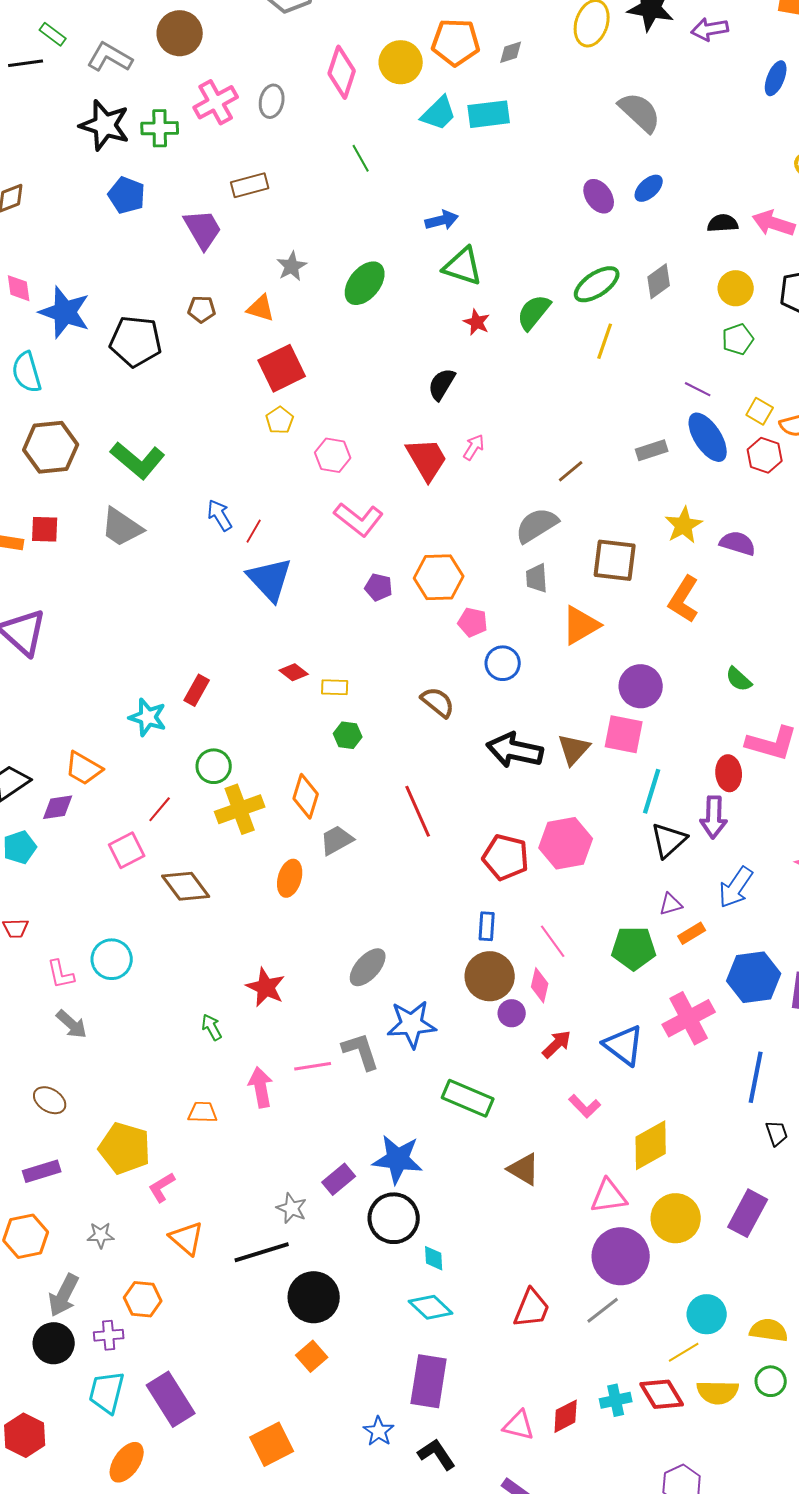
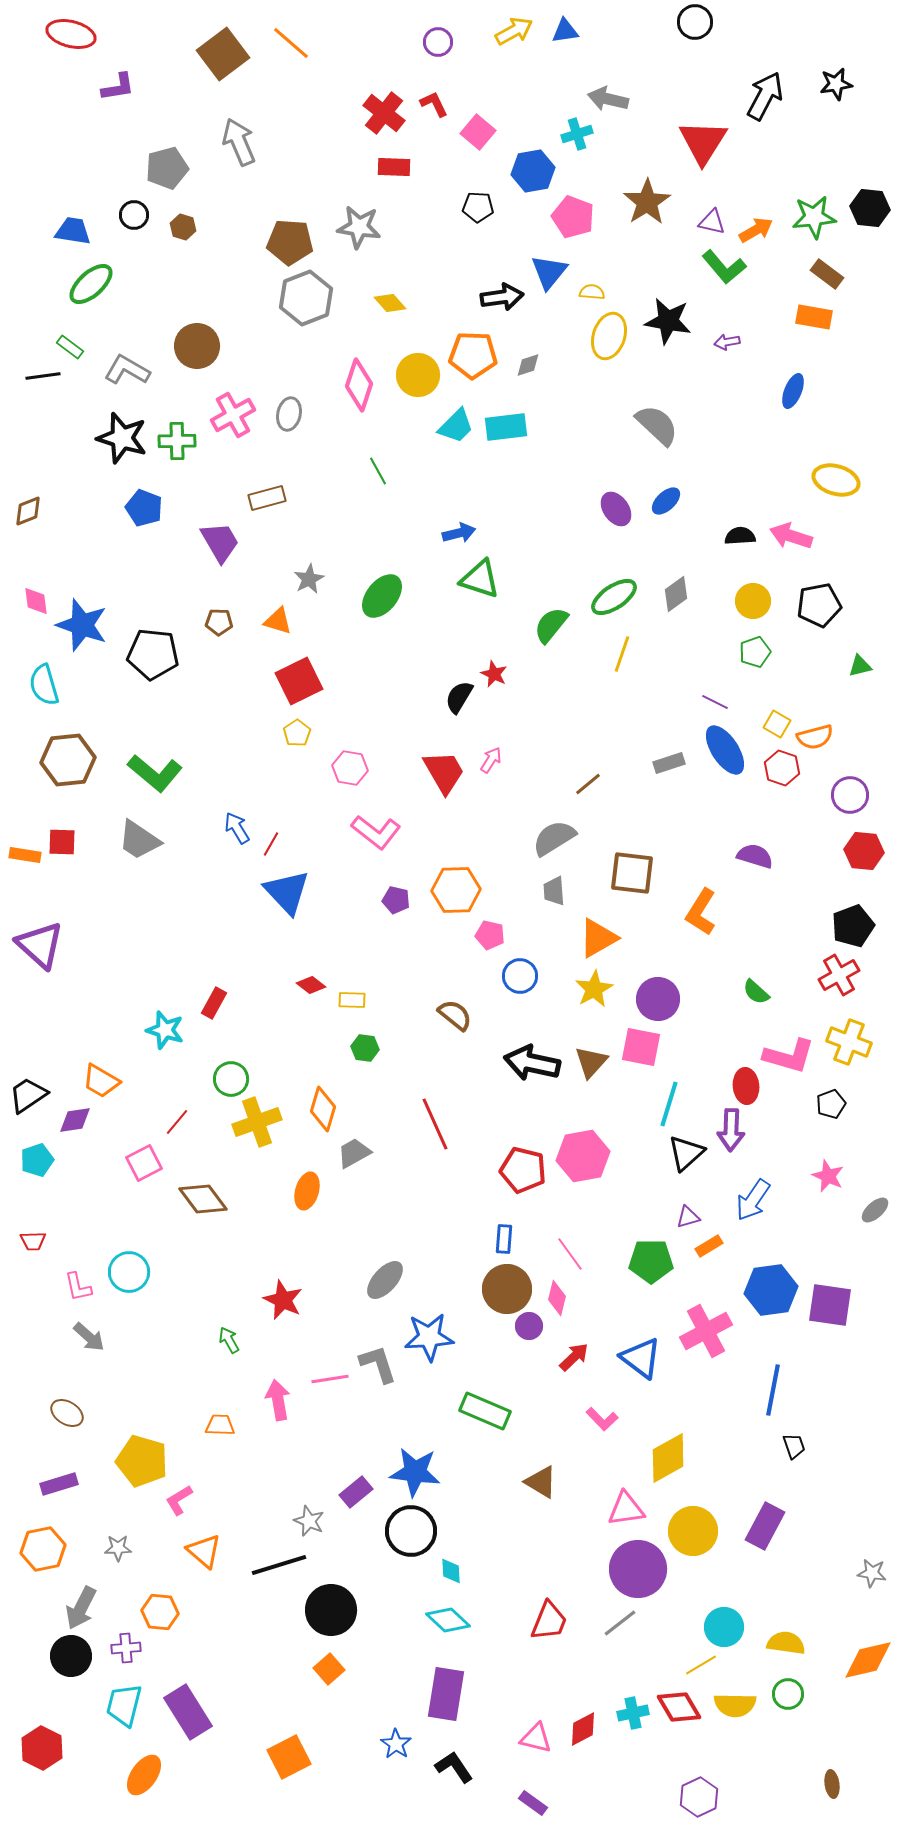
purple arrow: (710, 29) -> (727, 342), size x0.7
red star: (477, 322) -> (494, 674), moved
yellow star: (684, 525) -> (594, 989), moved

